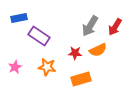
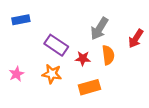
red arrow: (115, 27) -> (136, 39), moved
purple rectangle: (39, 36) -> (56, 45), moved
orange semicircle: (98, 50) -> (108, 55), turned -72

